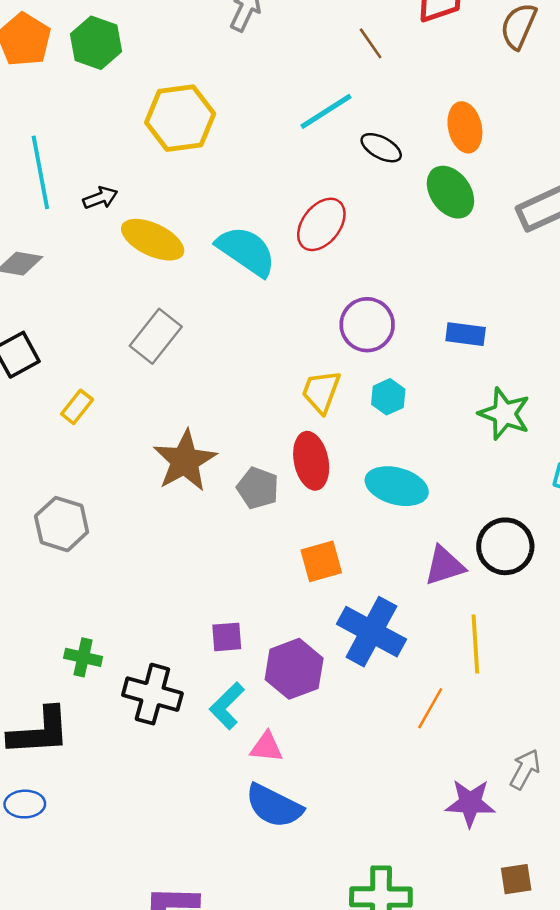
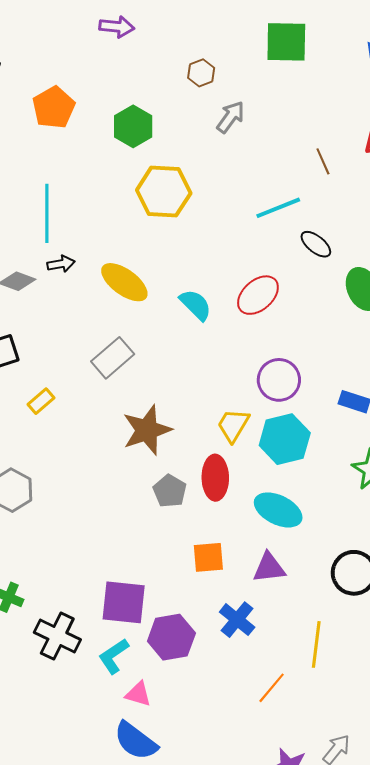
green hexagon: (96, 43) -> (133, 126), moved
black arrow: (100, 198) -> (61, 264), moved
cyan semicircle: (246, 251) -> (196, 305), size x0.7
cyan hexagon: (388, 397) -> (285, 439), size x1.8
brown star: (185, 461) -> (147, 430), moved
purple triangle: (444, 566) -> (269, 568), moved
blue cross: (371, 632) -> (237, 620), size x0.7
purple square: (227, 637) -> (124, 602), size x1.8

